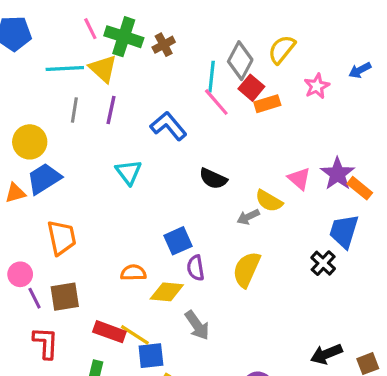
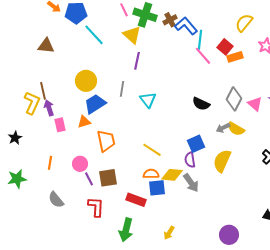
gray diamond: (240, 61) -> (234, 99), moved
cyan line: (65, 69) -> (94, 35), moved, turned 50
gray line: (74, 110) -> (122, 89), moved
blue L-shape: (168, 126) -> (186, 26), moved
orange triangle: (15, 193) -> (84, 122), moved
yellow semicircle: (269, 201) -> (236, 129), moved
blue square: (178, 241) -> (196, 144), moved
orange semicircle: (133, 273) -> (151, 174), moved
gray arrow: (197, 325) -> (191, 183), moved
yellow line: (135, 335) -> (152, 150), moved
blue square: (151, 356) -> (157, 188), moved

